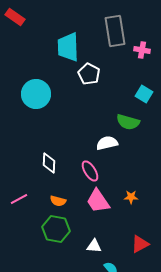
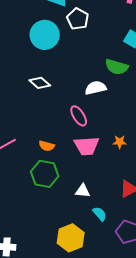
cyan circle: (36, 94) -> (45, 35), moved
white diamond: (49, 163) -> (40, 83), moved, turned -50
pink trapezoid: (98, 201) -> (87, 146), turned -60

